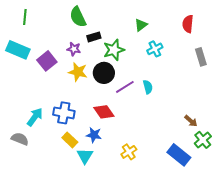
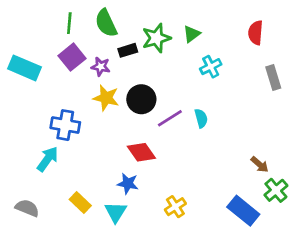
green line: (25, 17) -> (69, 23), moved
green star: (114, 50) -> (156, 38), moved
purple square: (47, 61) -> (72, 57), moved
blue cross: (64, 113) -> (65, 125), moved
gray semicircle: (20, 139) -> (27, 208), moved
yellow rectangle: (70, 140) -> (80, 203), moved

